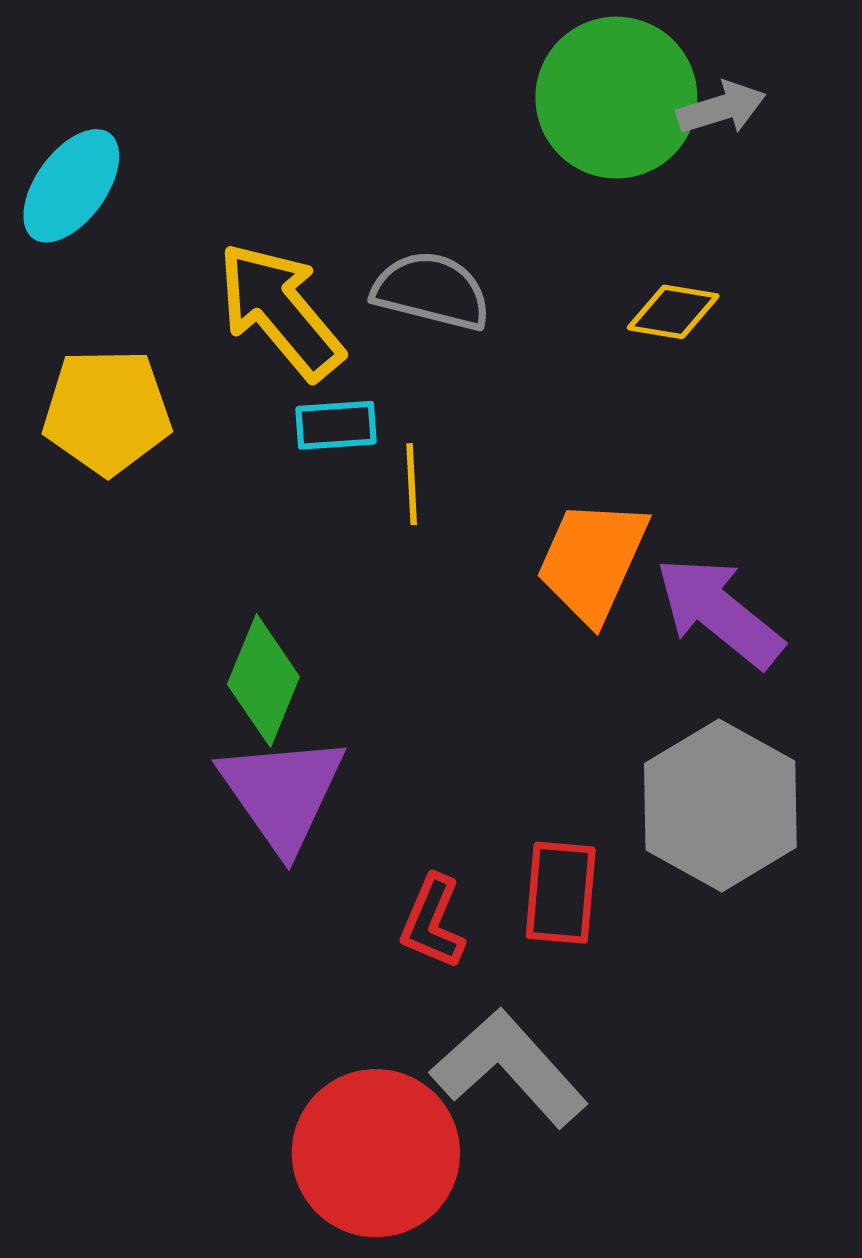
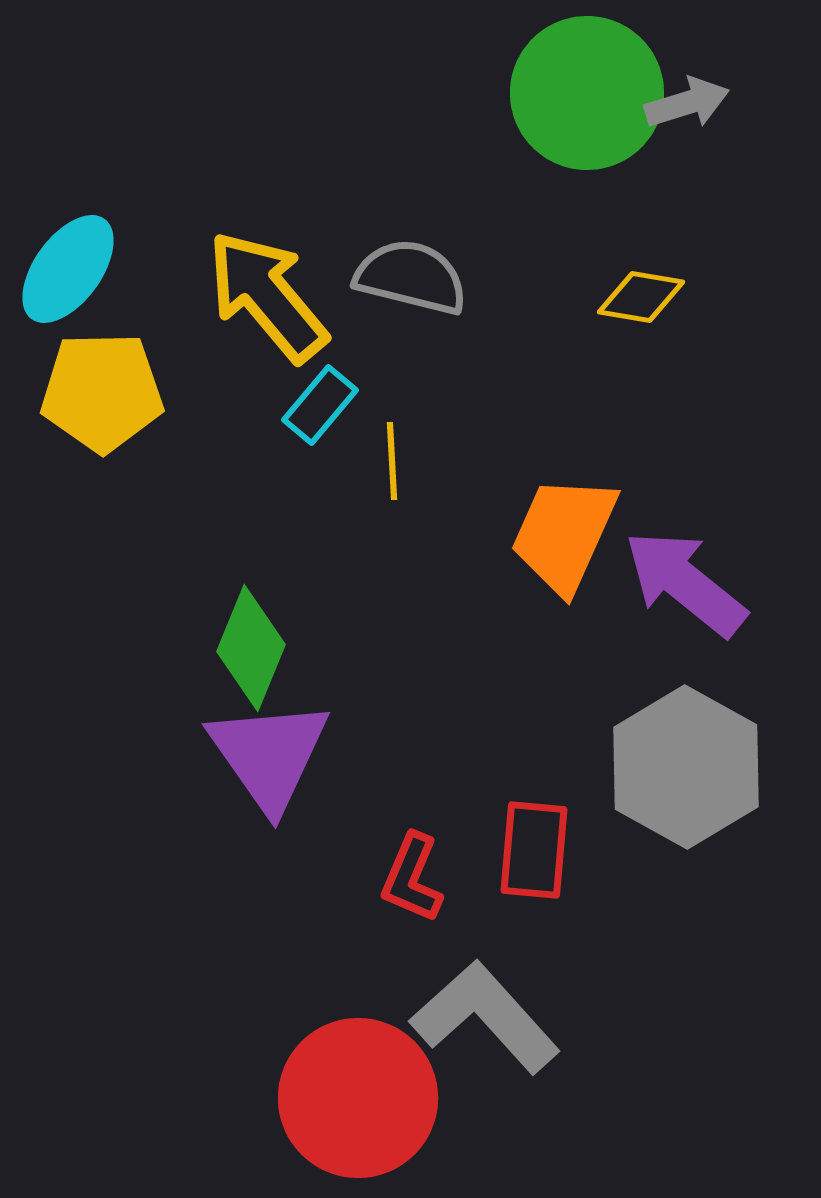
cyan ellipse: (71, 186) -> (68, 269), moved
cyan rectangle: (336, 425) -> (320, 405), turned -46

